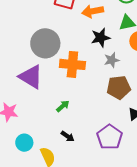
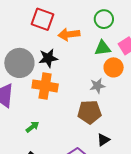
black star: (101, 38) -> (48, 58), moved
gray star: (112, 60) -> (97, 86), moved

